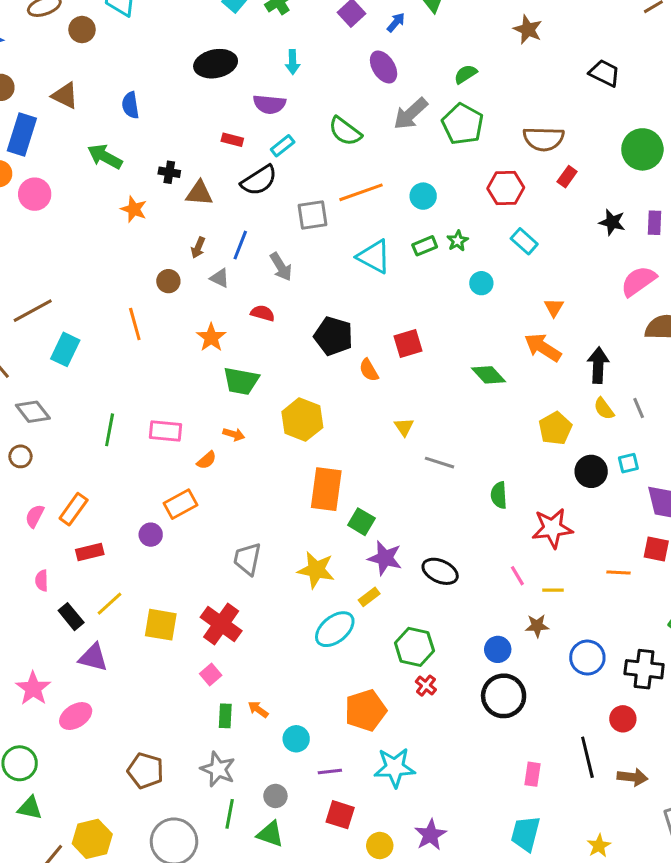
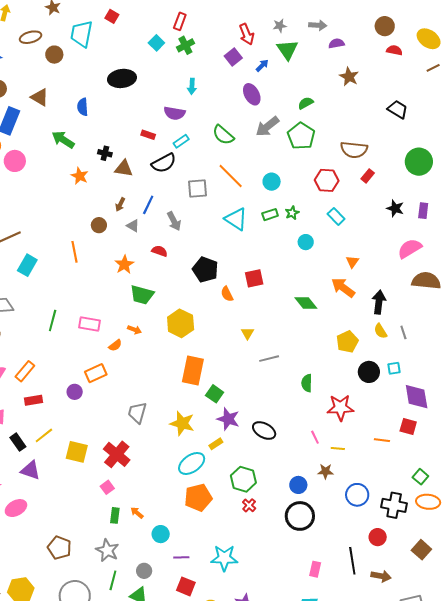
black ellipse: (216, 64) -> (122, 78), moved
orange line: (361, 192) -> (231, 176), turned 60
gray line: (439, 463) -> (269, 359), turned -36
orange pentagon: (365, 710) -> (198, 498), moved

